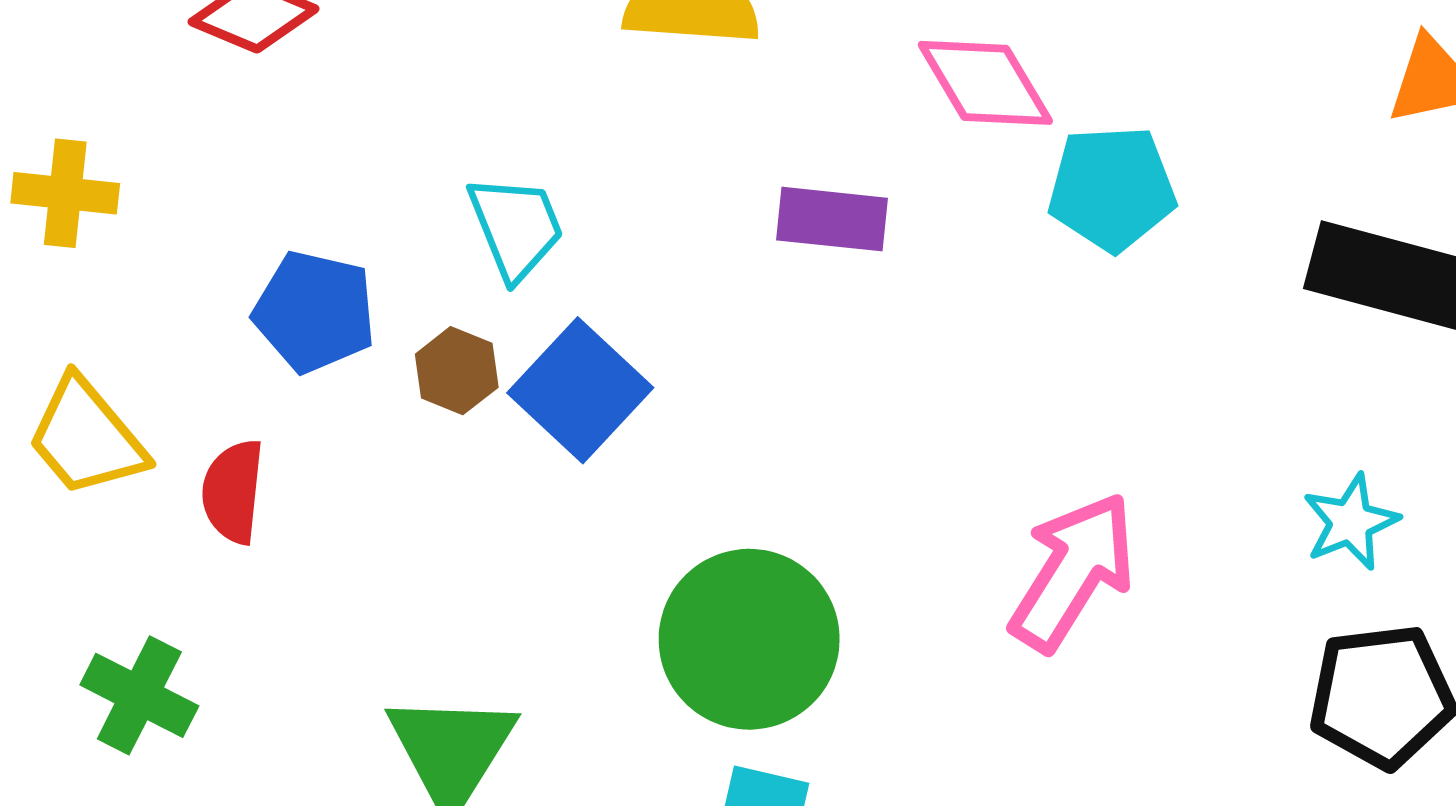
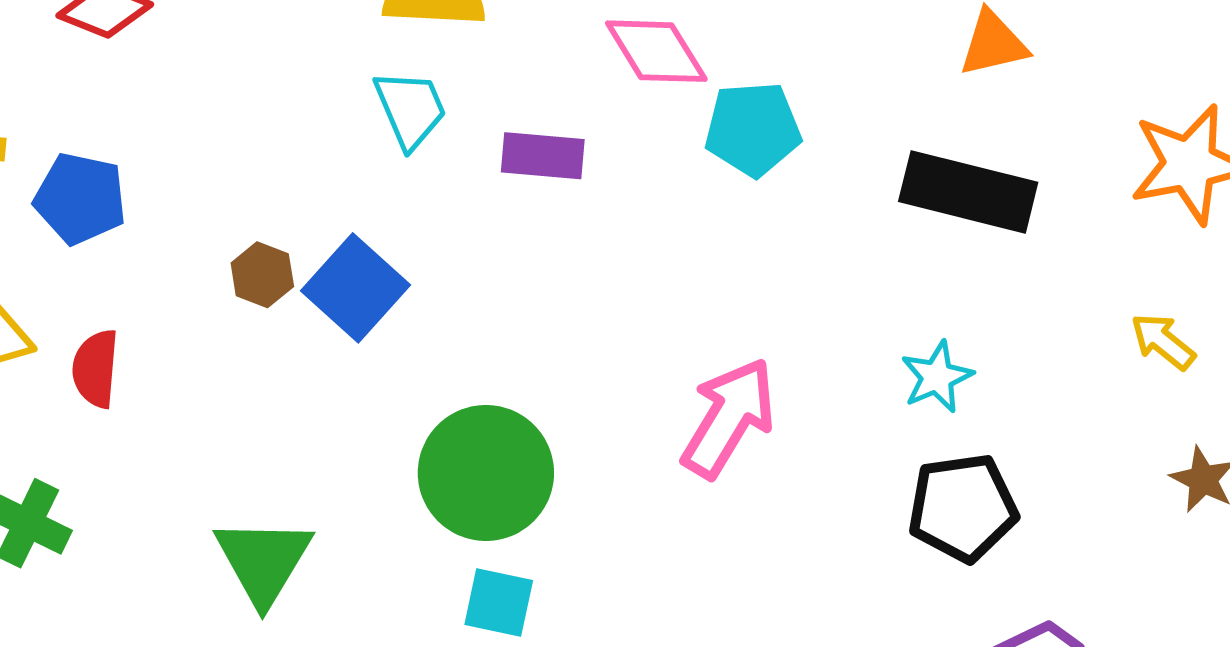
cyan trapezoid: (516, 227) -> (410, 109), moved
blue pentagon: (315, 312) -> (80, 199), moved

